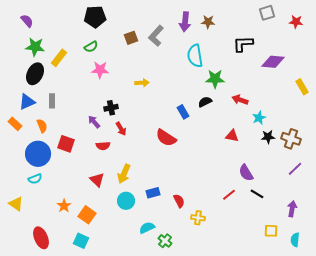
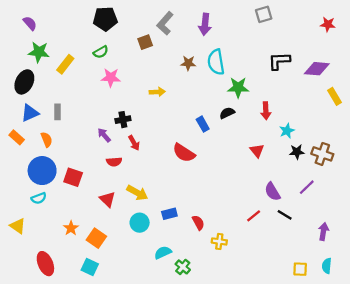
gray square: (267, 13) -> (264, 14), moved
brown star: (208, 22) -> (188, 63), moved
gray L-shape: (156, 36) -> (165, 23), moved
black L-shape: (243, 44) -> (279, 61), moved
purple diamond: (273, 62) -> (317, 69), moved
black ellipse: (35, 74) -> (24, 82), moved
red arrow: (240, 100) -> (266, 111), turned -112
red triangle: (232, 136) -> (257, 151), turned 40
red square: (66, 144) -> (73, 177), moved
purple line: (295, 169) -> (307, 187), moved
yellow arrow: (124, 174) -> (137, 193), turned -84
yellow square: (271, 231) -> (300, 269), moved

